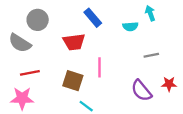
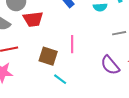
red trapezoid: (74, 42) -> (33, 19), moved

